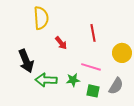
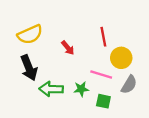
yellow semicircle: (41, 18) -> (30, 34), moved, turned 70
yellow circle: (122, 53) -> (121, 58), moved
gray semicircle: (116, 86) -> (129, 85), moved

